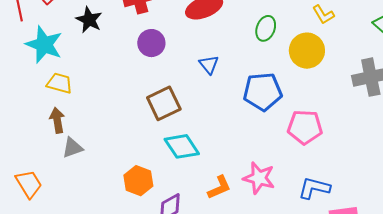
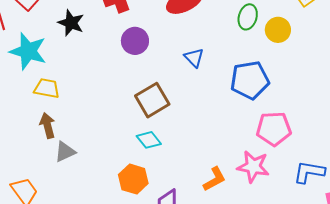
yellow circle: (307, 51) -> (278, 30), moved, size x0.7
pink pentagon: (305, 127) -> (274, 129), moved
cyan diamond: (182, 146) -> (149, 140), moved, size x0.7

